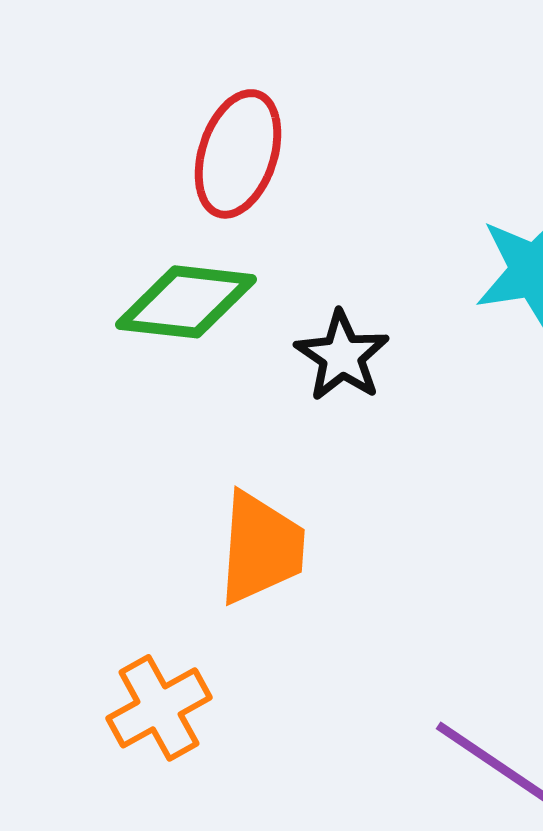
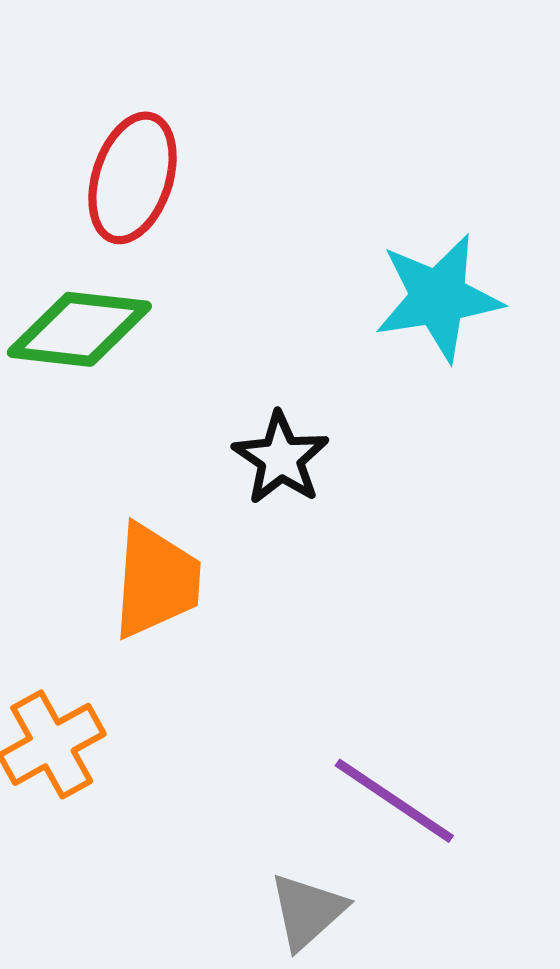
black star: (342, 356) -> (281, 458), moved

